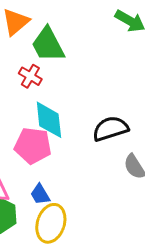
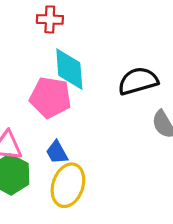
red cross: (30, 76) -> (50, 19), turned -30

